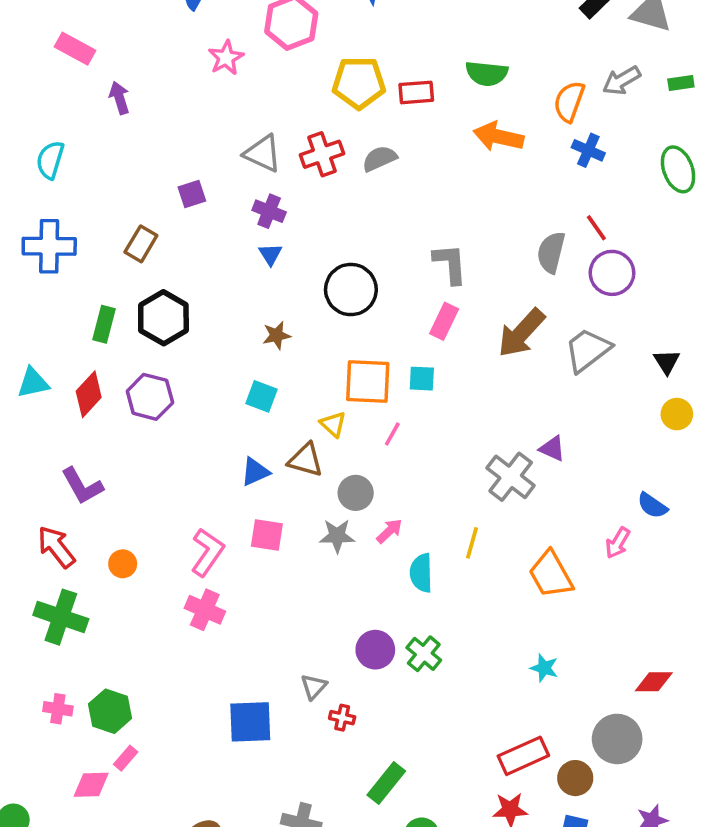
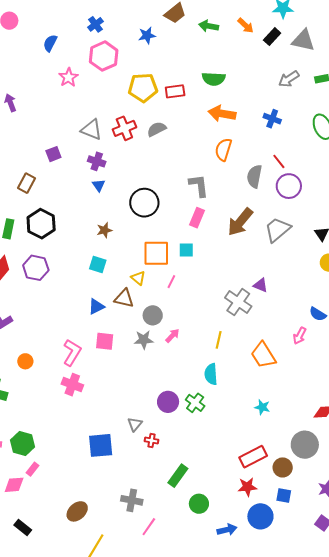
orange semicircle: (569, 101) -> (223, 150), moved
cyan semicircle: (421, 573) -> (211, 374), moved

